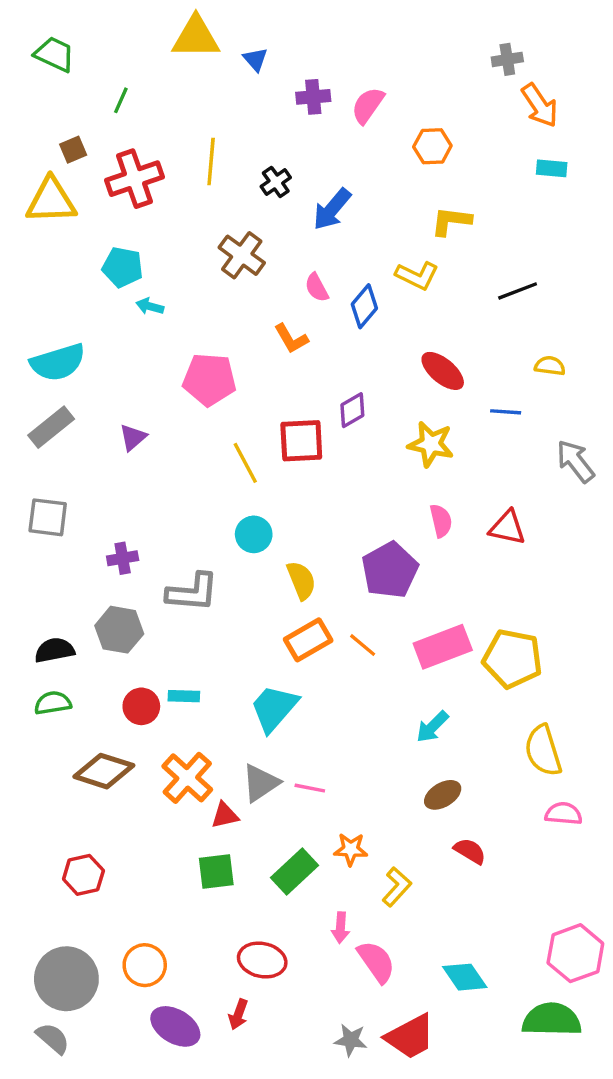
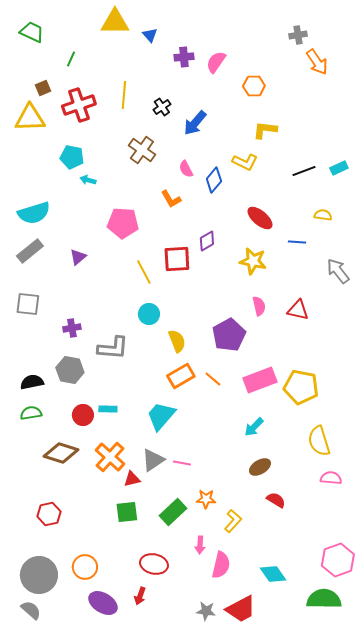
cyan rectangle: (552, 168) -> (339, 168), moved, turned -30
pink semicircle: (376, 962) -> (221, 565), turned 48

